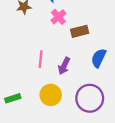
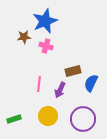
pink cross: (58, 17) -> (46, 46), moved, turned -32
brown rectangle: (80, 31) -> (73, 71), moved

